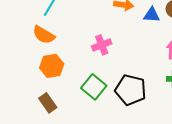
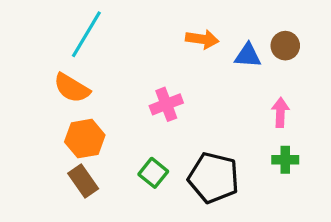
green square: (94, 87) -> (153, 173), size x0.7
brown rectangle: (48, 103) -> (83, 181), moved

